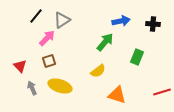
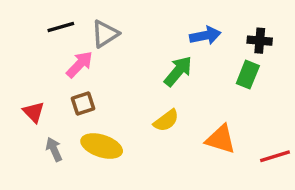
black line: (36, 16) -> (61, 27), turned 35
green rectangle: (137, 57) -> (248, 75), moved
orange triangle: (117, 95) -> (221, 139), moved

